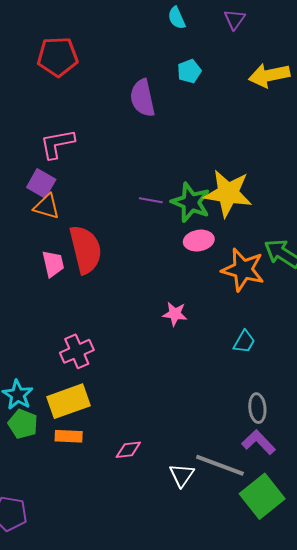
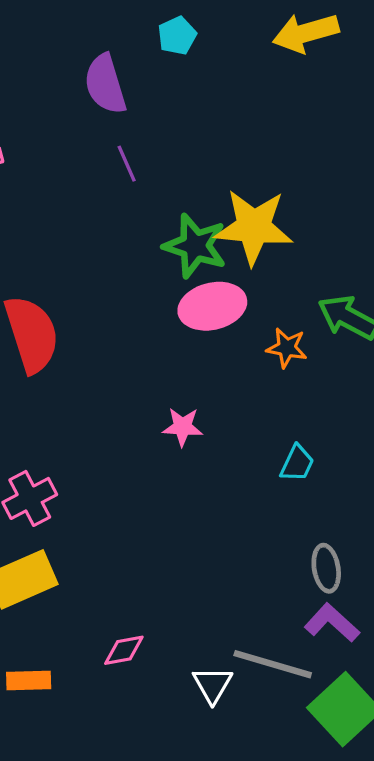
purple line: (151, 200) -> (127, 164), moved, turned 60
pink ellipse: (199, 241) -> (212, 306), size x1.4
orange star: (243, 270) -> (287, 348), size x0.6
orange rectangle: (69, 436) -> (29, 681), moved

